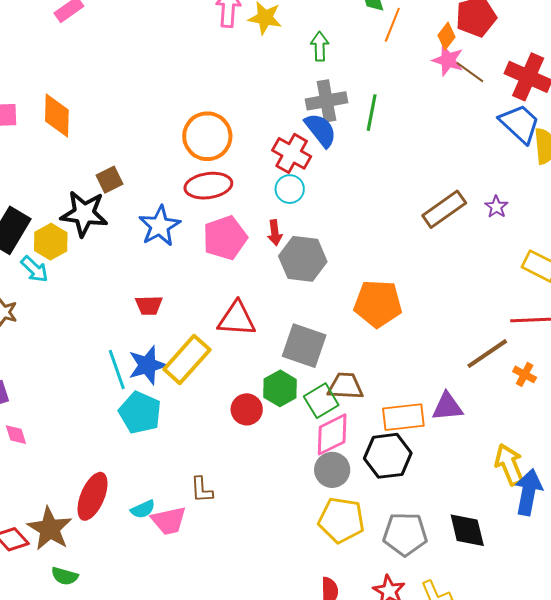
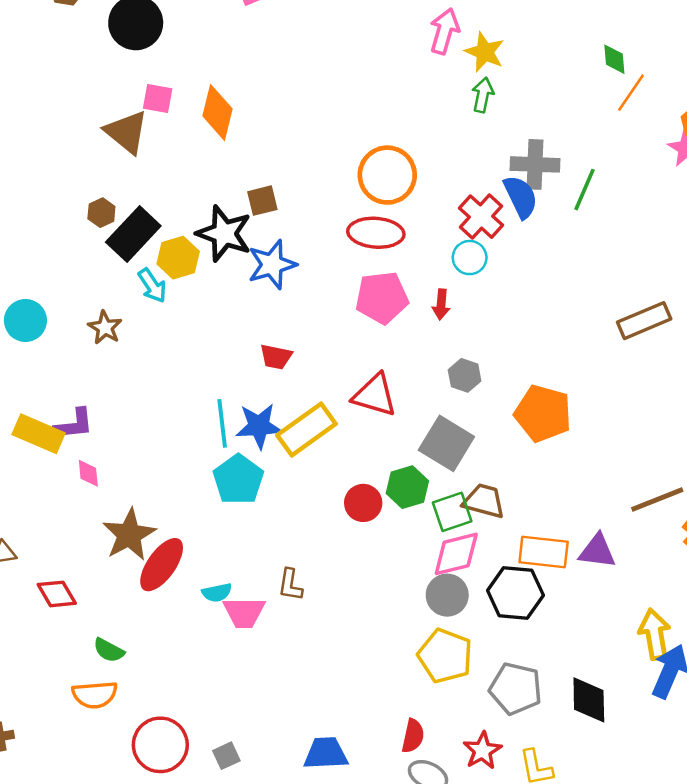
green arrow: (320, 46) -> (483, 95), moved
blue star: (160, 226) -> (272, 265), moved
gray hexagon: (303, 259) -> (465, 375), moved, size x0.6
brown star: (50, 529) -> (129, 535), moved

